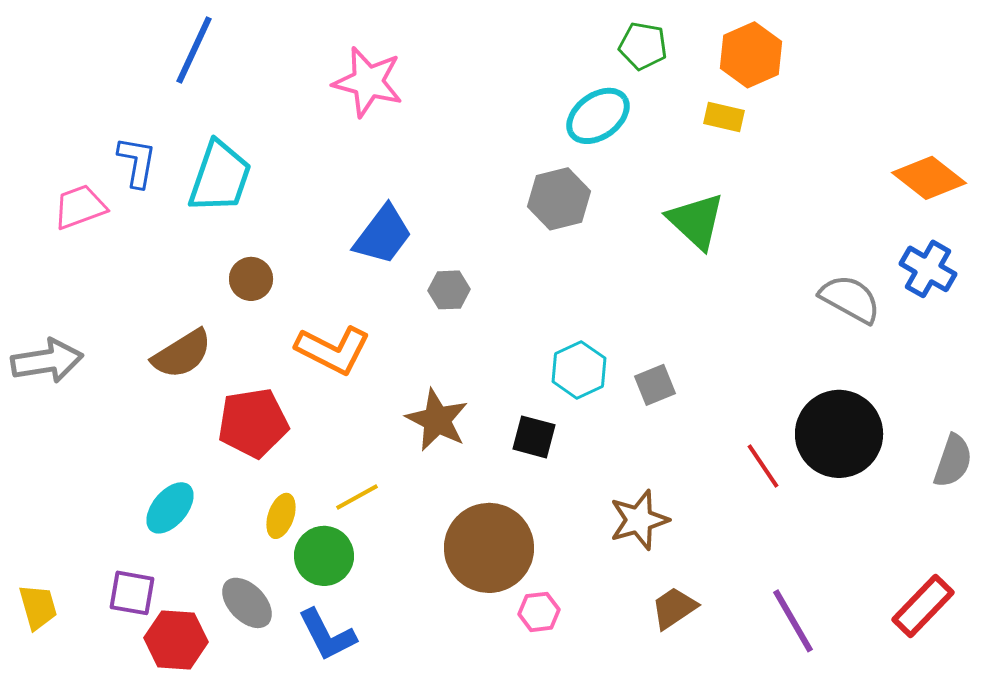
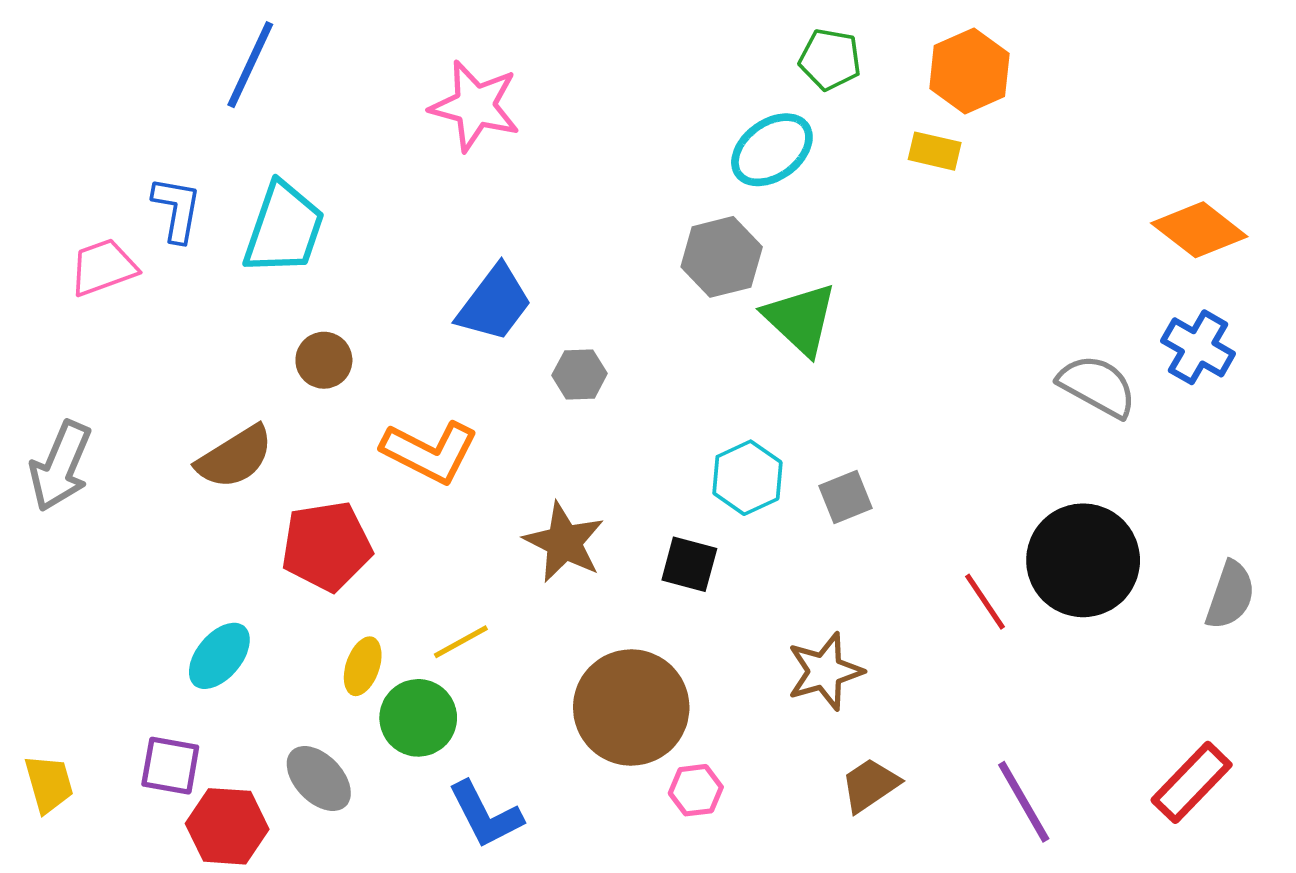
green triangle: (696, 221) -> (800, 319), moved
gray arrow: (47, 361) -> (61, 466), turned 122
blue L-shape: (327, 635) -> (485, 815), moved

